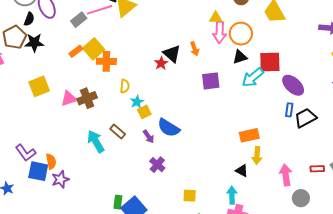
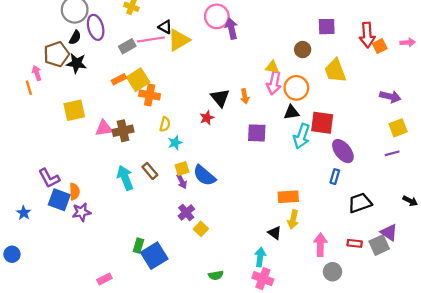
red star: (161, 63) -> (207, 118), moved
cyan arrow: (253, 77) -> (302, 136), turned -40
yellow square: (144, 112) -> (182, 169), moved
black trapezoid: (305, 118) -> (360, 203), moved
yellow square: (190, 196) -> (201, 229), moved, turned 32

